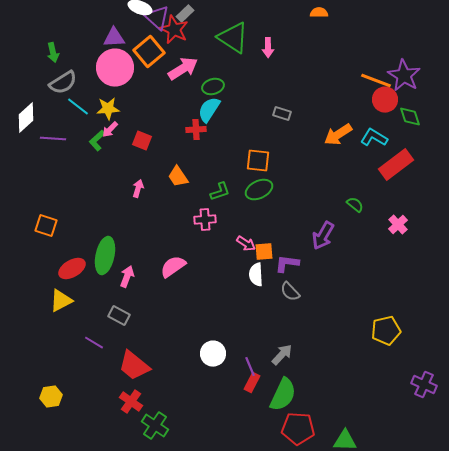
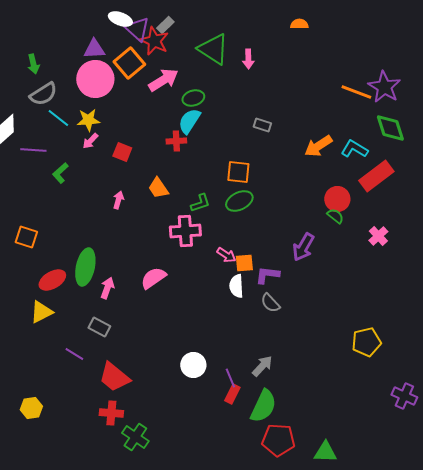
red circle: (385, 100) -> (337, 199), moved
green diamond: (410, 117) -> (390, 128), size x1.4
green L-shape: (97, 141) -> (60, 173), moved
pink cross: (205, 220) -> (185, 231), size x1.4
red cross: (131, 402) -> (111, 413), turned -30

